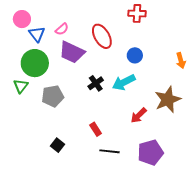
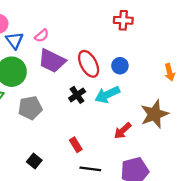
red ellipse: (102, 36) -> (89, 64), moved

